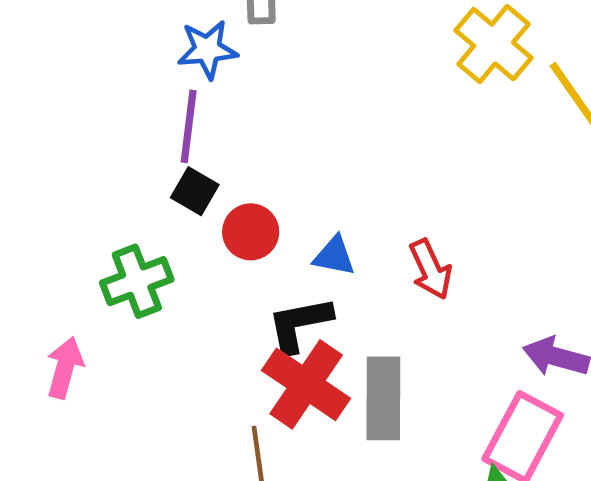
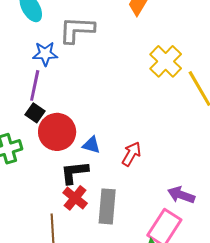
red circle: (251, 232) -> (57, 132), size x1.6
red arrow: (431, 269) -> (131, 154), turned -130
red cross: (306, 384) -> (75, 198), size x0.7

